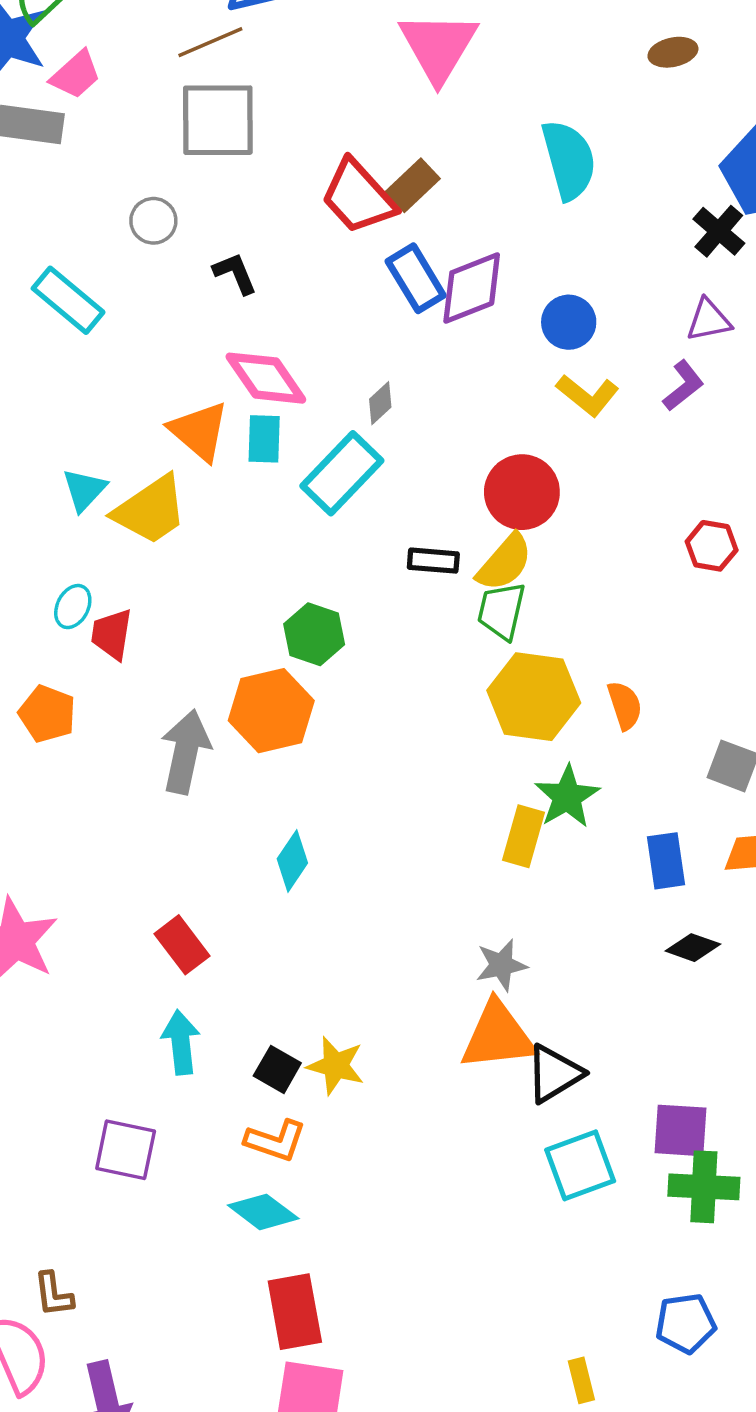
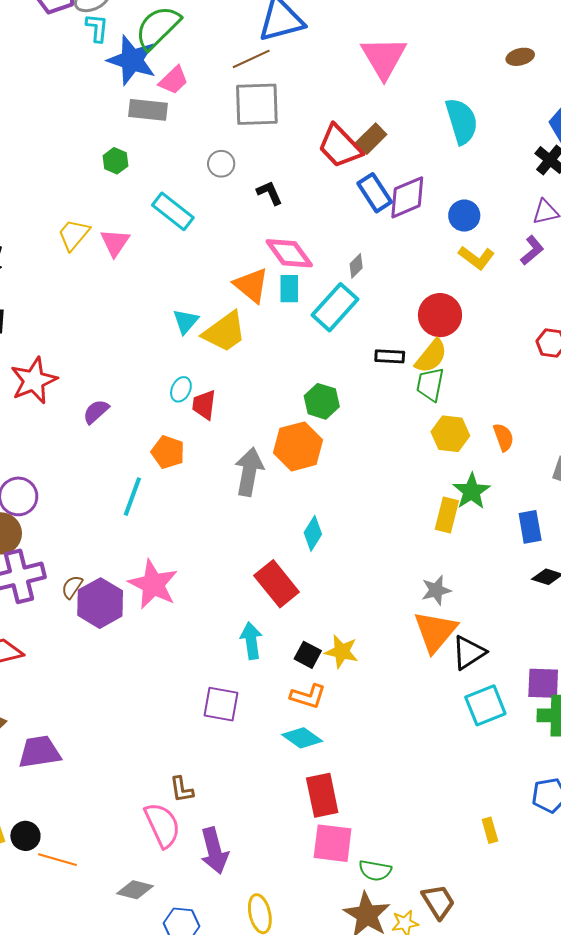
yellow hexagon: (534, 697) -> (450, 434), size x0.7
red rectangle: (182, 945) -> (277, 584), moved, size x1.4
orange triangle: (498, 1036) -> (435, 632), turned -42

